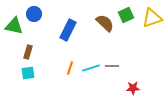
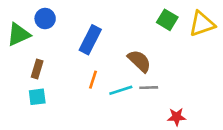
green square: (126, 15) -> (167, 20), turned -35
brown semicircle: (105, 23) -> (139, 61), moved
green triangle: (14, 26) -> (19, 34), turned -36
orange line: (70, 68) -> (93, 80), moved

